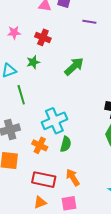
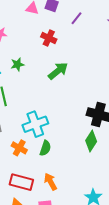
purple line: (89, 22) -> (77, 18), moved, turned -64
red cross: (43, 37) -> (49, 38), moved

